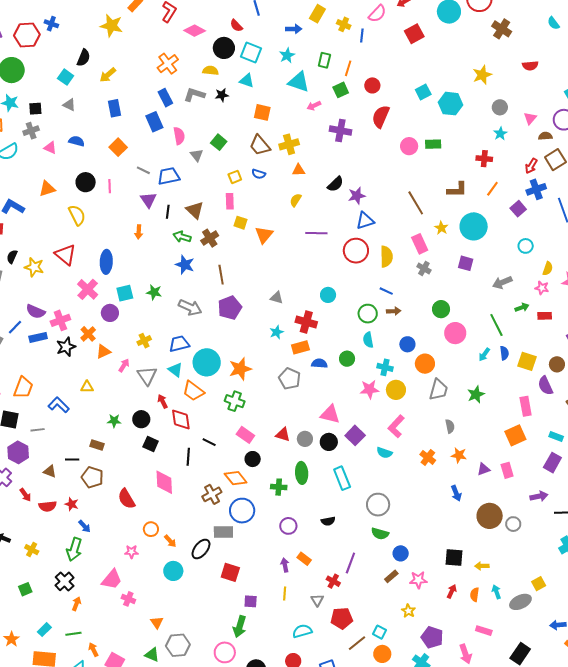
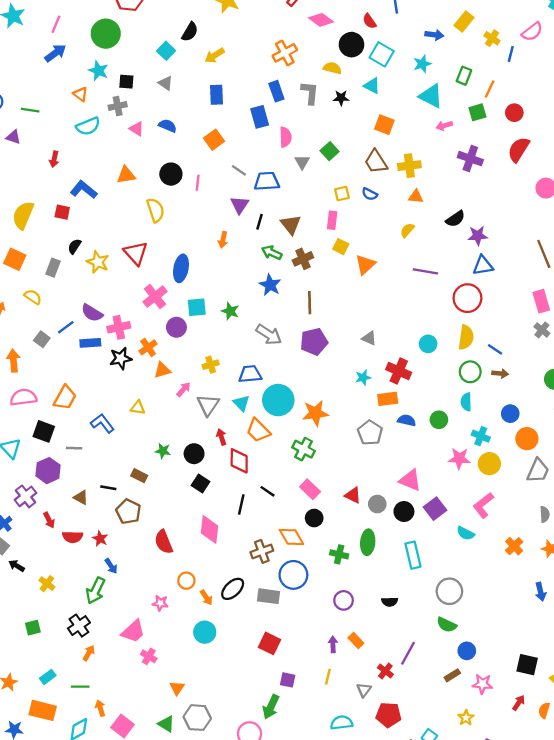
gray L-shape: (194, 95) -> (310, 93), turned 70
yellow semicircle: (386, 257) -> (466, 337), moved
black ellipse: (201, 549) -> (233, 589), moved

